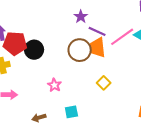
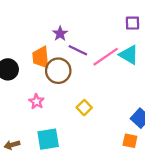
orange trapezoid: (97, 47) -> (41, 57), moved
pink star: (54, 85) -> (36, 101), moved
cyan square: (71, 112) -> (48, 139), size x1.5

